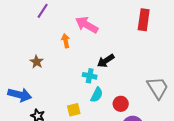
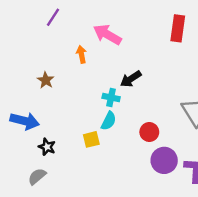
cyan semicircle: (97, 95) -> (109, 121), moved

